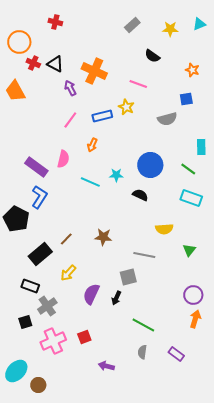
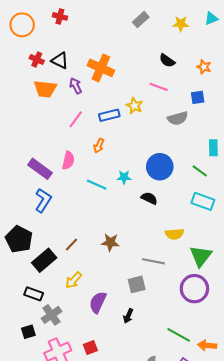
orange circle: (19, 42) -> (22, 25), moved
black semicircle: (152, 56) -> (167, 61), moved
pink line: (138, 84) -> (159, 87), moved
orange trapezoid: (15, 91) -> (45, 89), moved, turned -55
black pentagon: (16, 219) -> (19, 239), moved
green triangle: (189, 250) -> (201, 256), size x1.6
purple circle: (193, 295) -> (194, 289), moved, size x1.4
black arrow: (116, 298) -> (128, 316), moved
orange arrow: (195, 319) -> (207, 345), moved, turned -102
green line: (143, 325) -> (179, 335), moved

